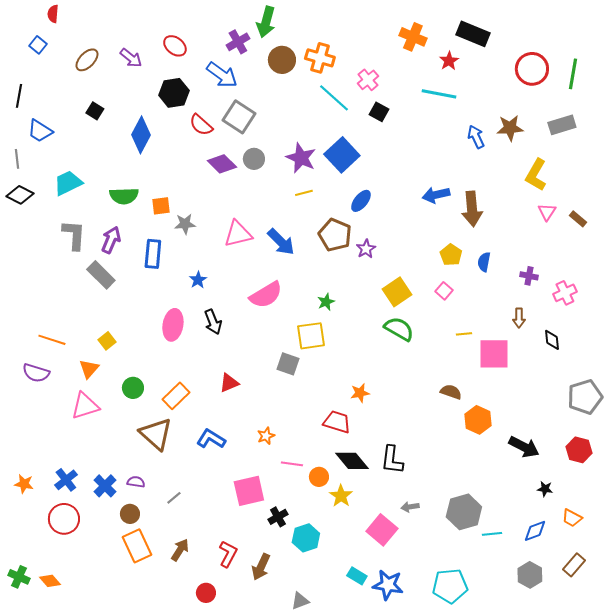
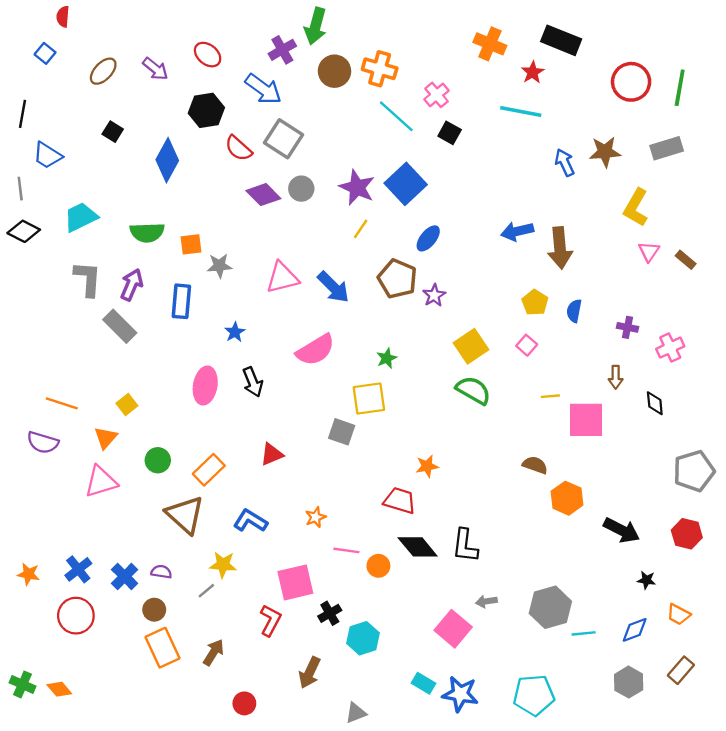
yellow line: (304, 193) -> (361, 229), turned -42
yellow star: (341, 496) -> (223, 565), moved, turned -30
red L-shape: (228, 554) -> (270, 620), moved

